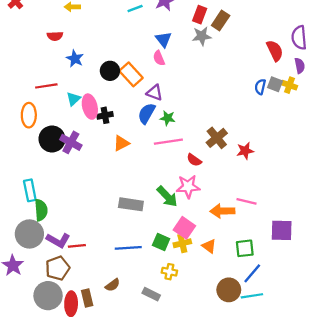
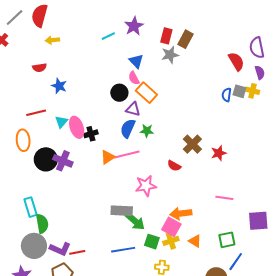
black circle: (110, 71) -> (119, 93), moved
orange rectangle: (131, 74) -> (146, 93), moved
pink line: (168, 142) -> (127, 154), moved
pink star: (188, 187) -> (146, 186), moved
green arrow: (167, 196) -> (135, 221), moved
orange arrow: (222, 211) -> (181, 214), moved

